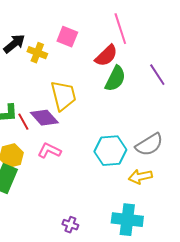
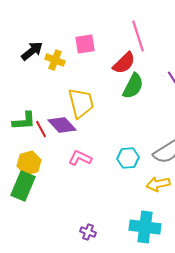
pink square: (67, 37) -> (85, 44), turned -30
pink L-shape: (49, 151) -> (80, 158), moved
cyan hexagon: (110, 151) -> (128, 158), size x0.7

